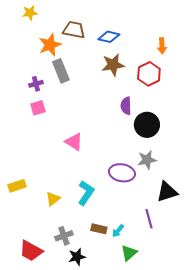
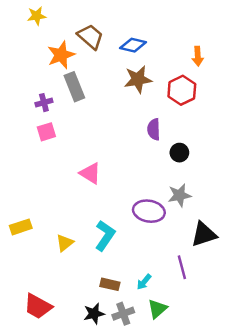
brown trapezoid: (74, 30) -> (90, 37), turned 30
black circle: (147, 125) -> (179, 153), size x0.6
brown rectangle: (99, 229) -> (110, 284), moved
gray cross: (64, 236) -> (123, 314), moved

